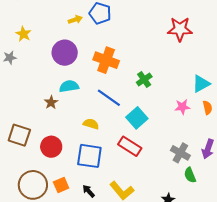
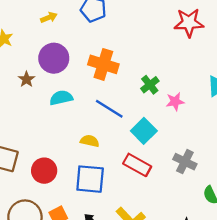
yellow arrow: (75, 20) -> (49, 17), moved
brown star: (51, 102) -> (26, 79), moved
pink star: (182, 107) -> (175, 102), moved
gray cross: (180, 153) -> (185, 162), moved

